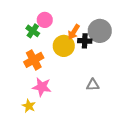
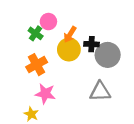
gray circle: (100, 31) -> (108, 55), moved
orange arrow: (74, 32) -> (70, 34), moved
gray triangle: (93, 85) -> (100, 91), size x1.5

